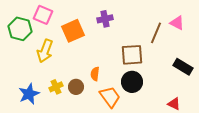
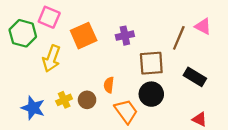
purple cross: (105, 19) -> (125, 36), moved
black rectangle: (183, 67) -> (195, 77), moved
blue star: (29, 94) -> (33, 108), turned -30

